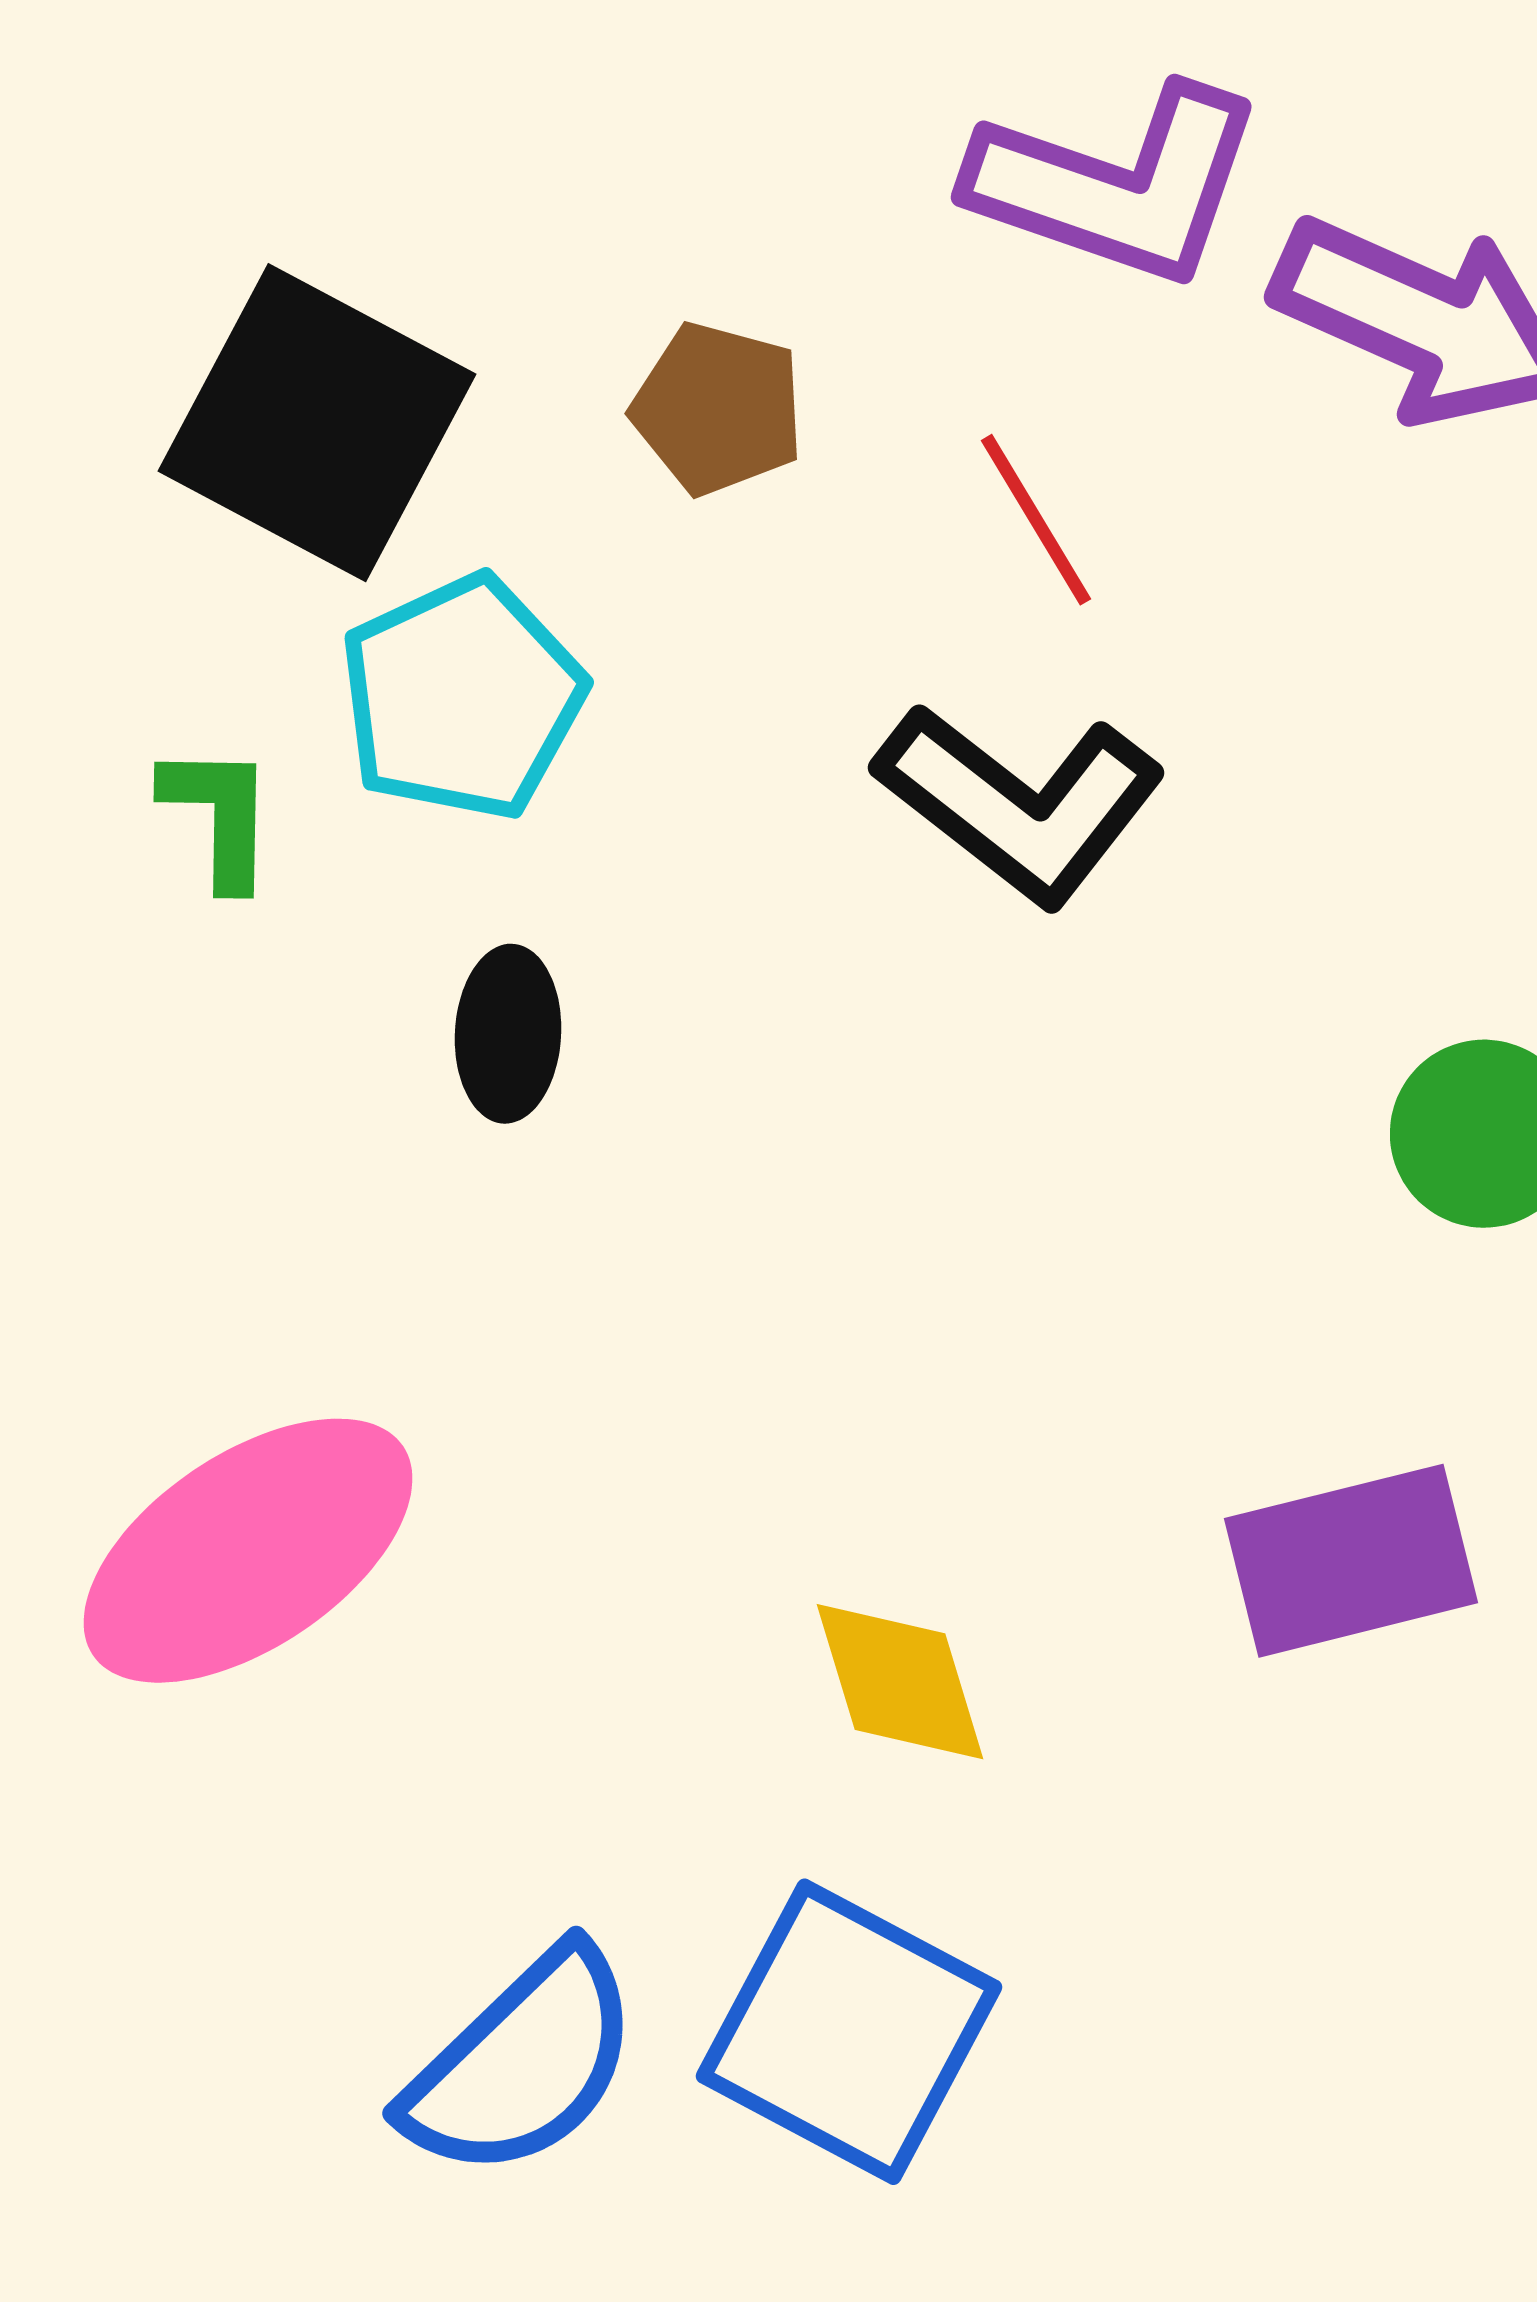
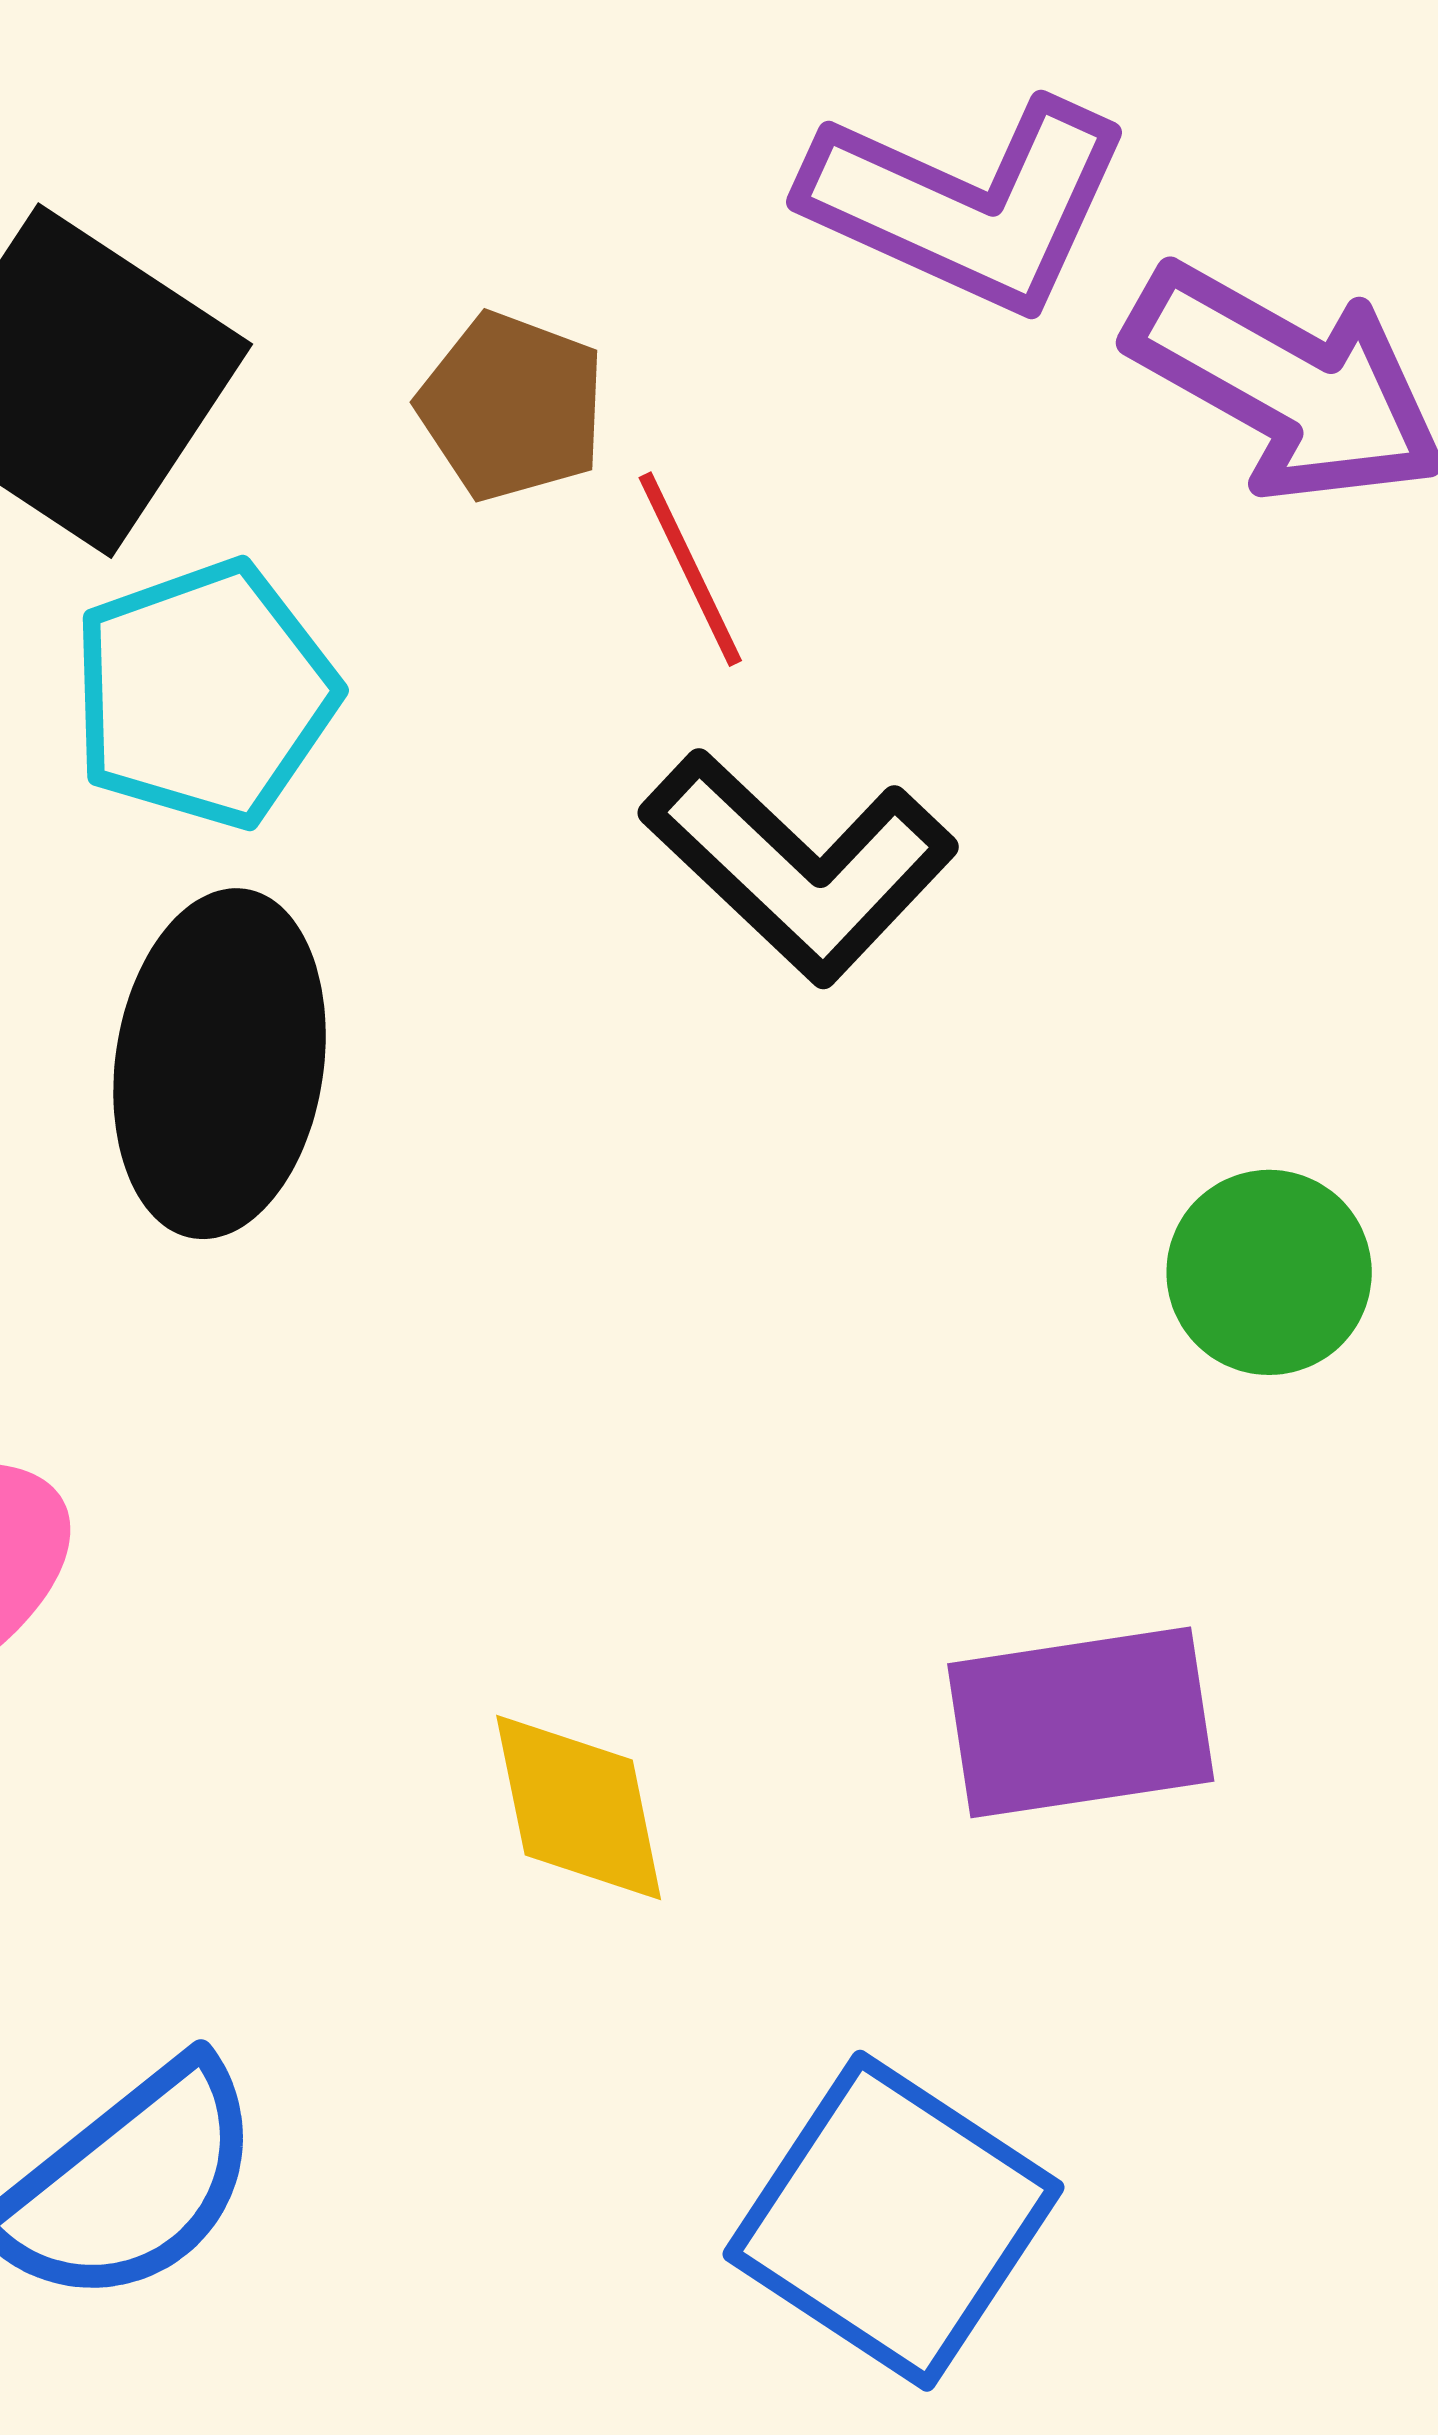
red line: (1036, 520) -> (690, 569), moved
black ellipse: (508, 1034) -> (220, 1064), size x1.8
blue square: (849, 2032) -> (893, 2221), moved

